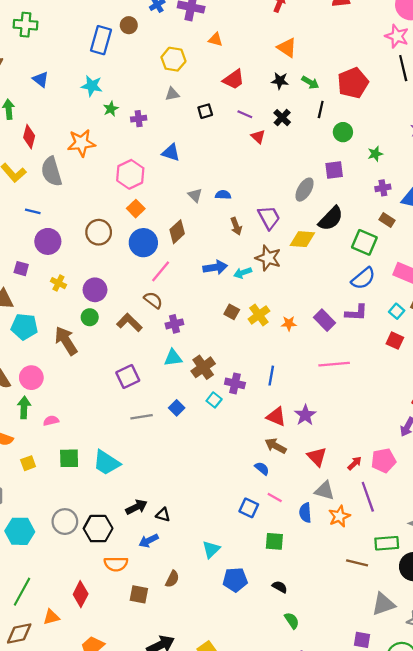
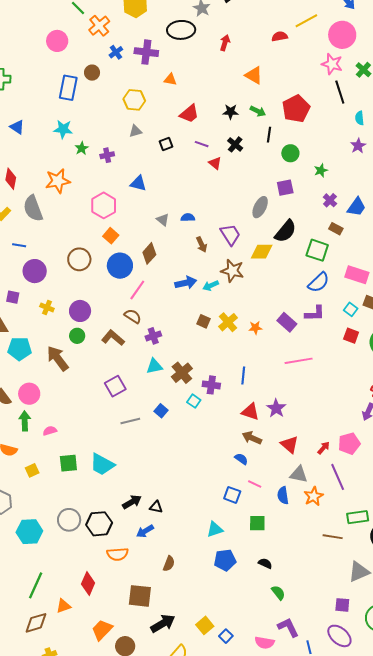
orange triangle: (287, 48) -> (254, 75), moved
purple cross: (383, 188) -> (330, 200), turned -32
cyan triangle: (211, 549) -> (215, 529), moved, turned 30
brown square: (139, 594) -> (140, 596), moved, size x1.4

